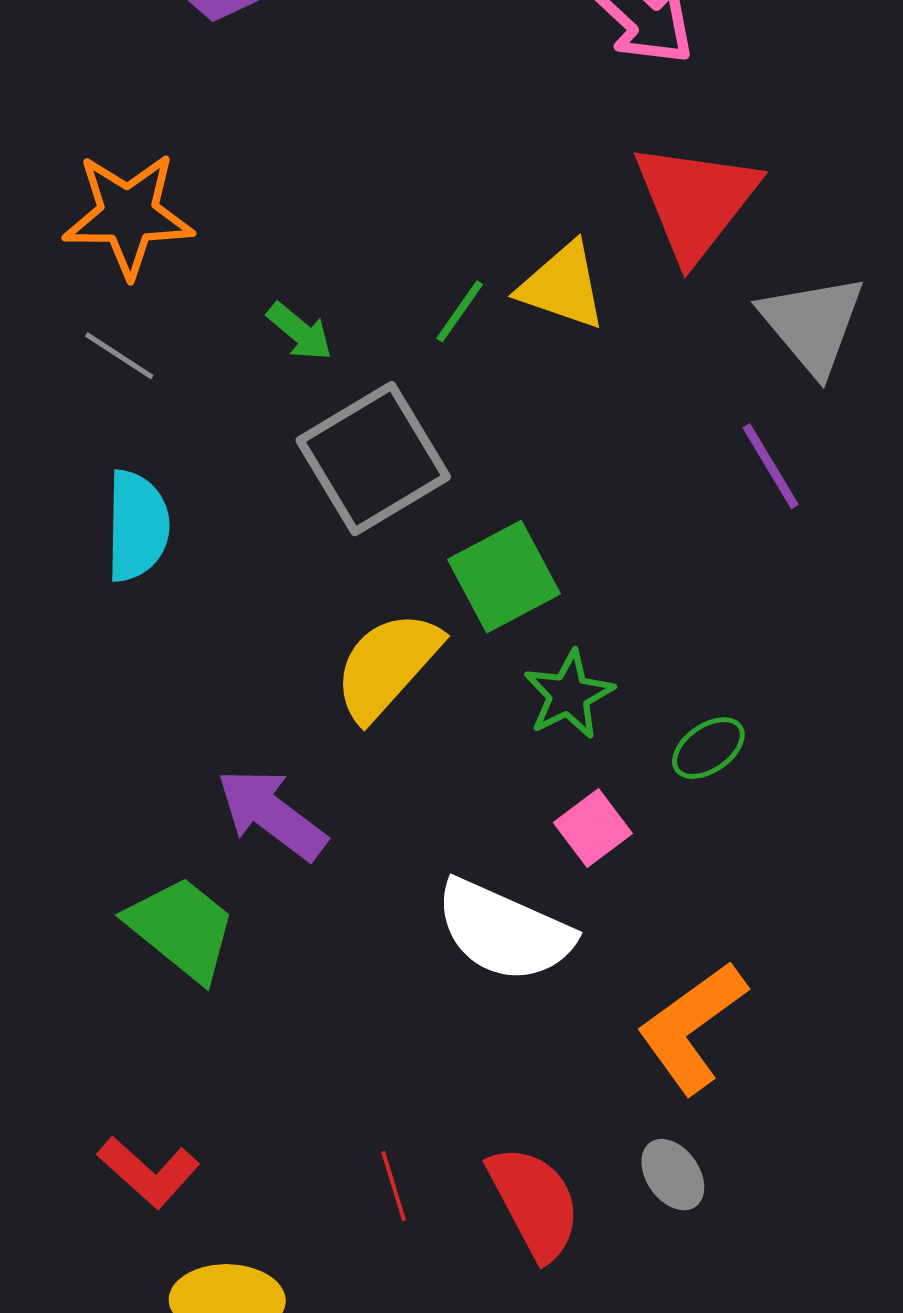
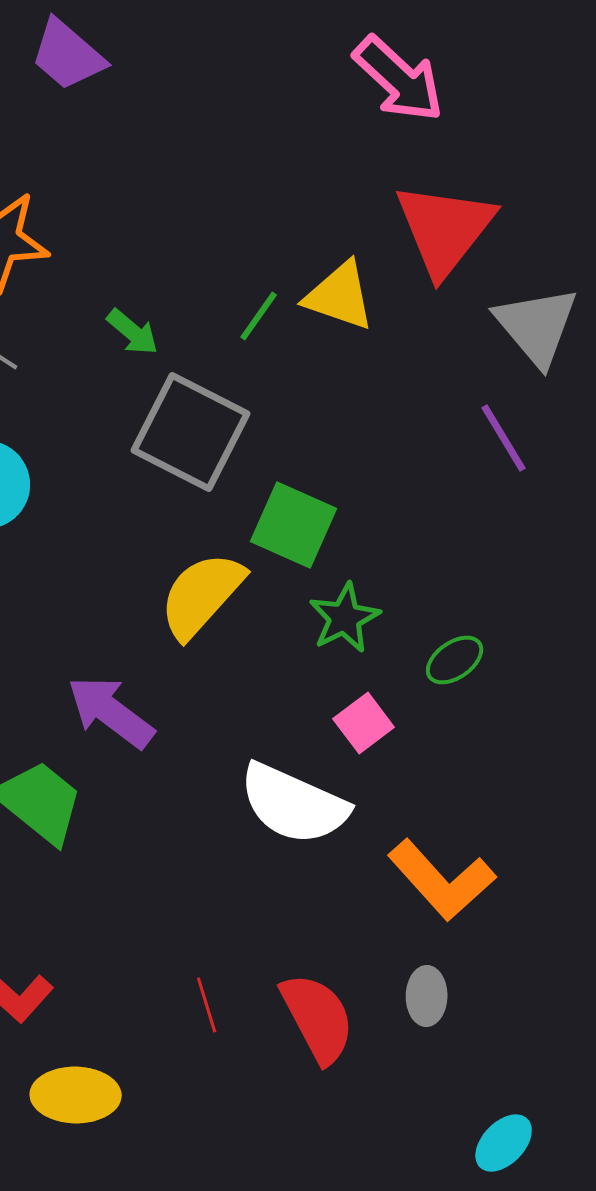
gray square: (373, 459) -> (191, 432), turned -32
green square: (504, 577) -> (294, 525), turned -38
orange L-shape: (692, 1027) -> (442, 880), turned -96
gray ellipse: (673, 1175) -> (427, 996), turned 36

